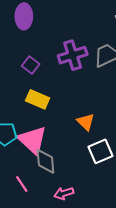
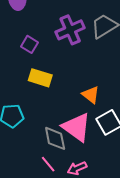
pink triangle: (32, 140) -> (77, 127), moved
pink line: (22, 184) -> (48, 164), moved

